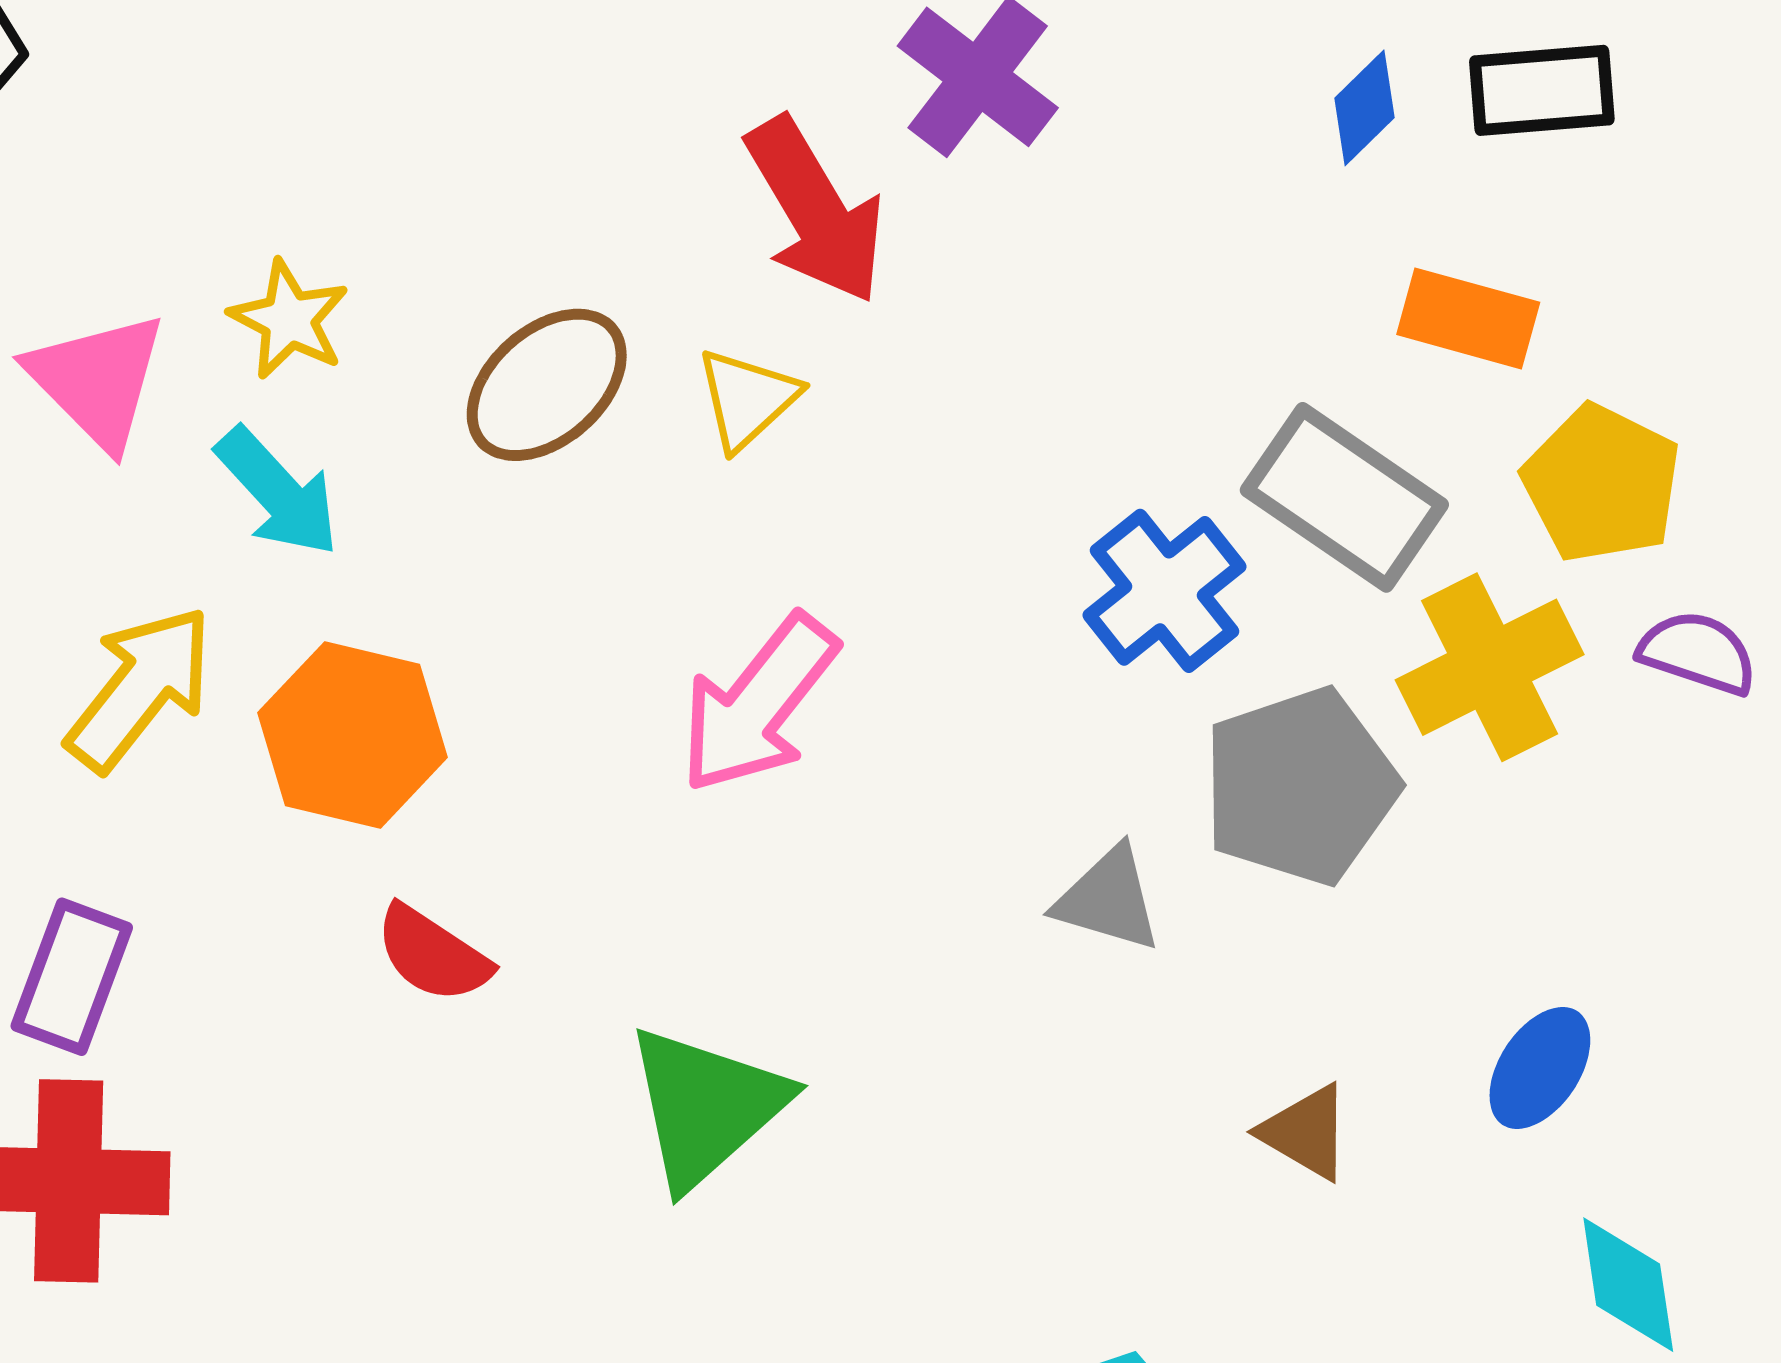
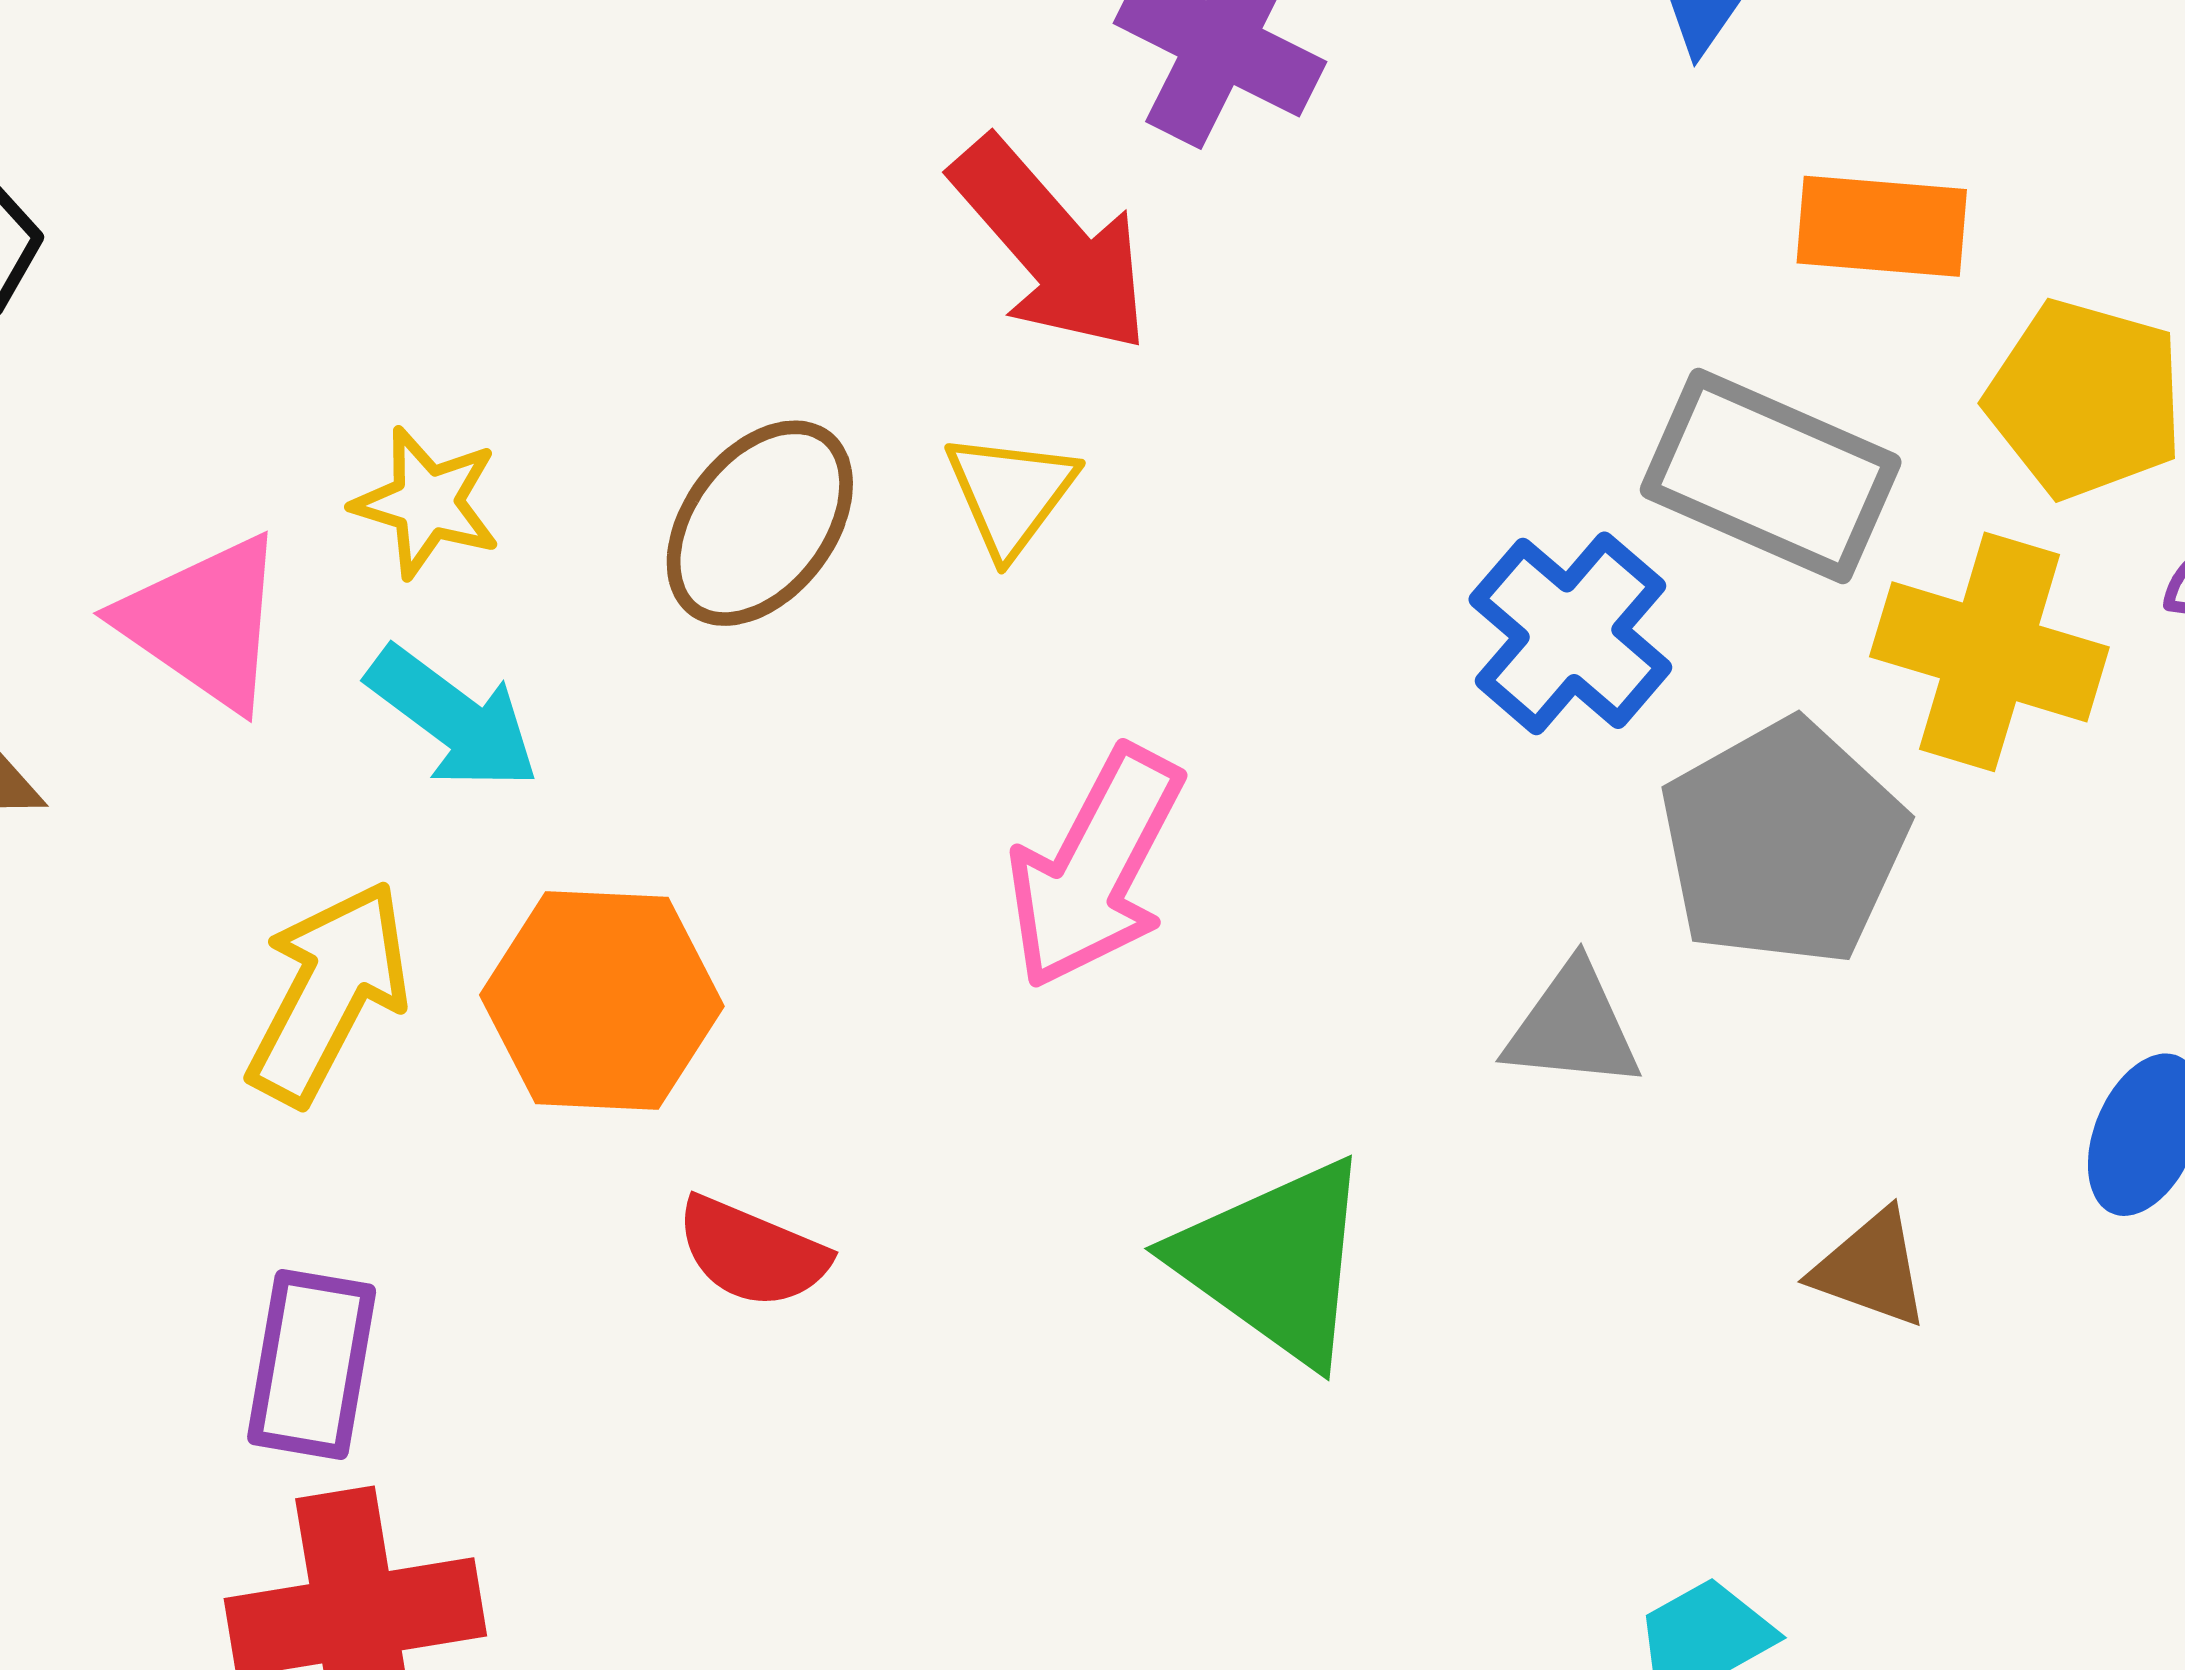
yellow cross: (1490, 667) -> (1989, 652), turned -36
green triangle: (706, 1107) -> (1275, 1261), moved, turned -32

